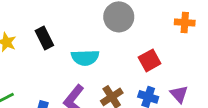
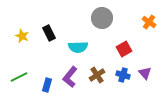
orange cross: (185, 23) -> (149, 22), turned 32

